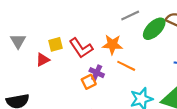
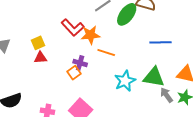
red L-shape: (81, 48) -> (73, 28), moved
red triangle: (43, 60) -> (40, 58), moved, turned 32

